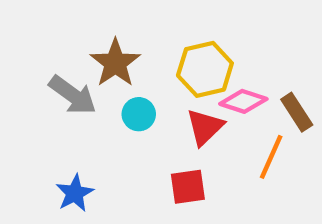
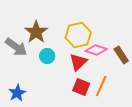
orange line: (271, 157) -> (101, 86), moved
red square: (188, 187) -> (81, 87), moved, turned 30

